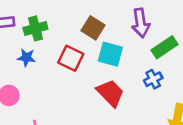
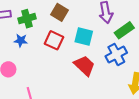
brown square: (93, 28) -> (59, 12), moved
blue cross: (153, 79) -> (116, 54), size x1.5

